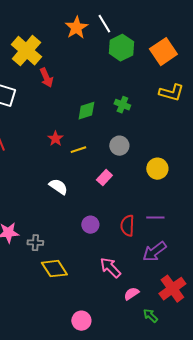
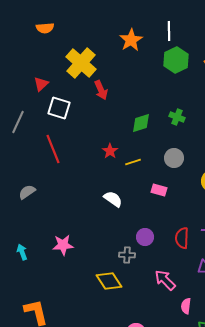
white line: (104, 24) -> (169, 31), moved, turned 30
pink rectangle: (104, 178) -> (159, 190), turned 63
gray cross: (35, 243) -> (127, 255), moved
pink semicircle: (131, 294) -> (186, 306), turned -49

